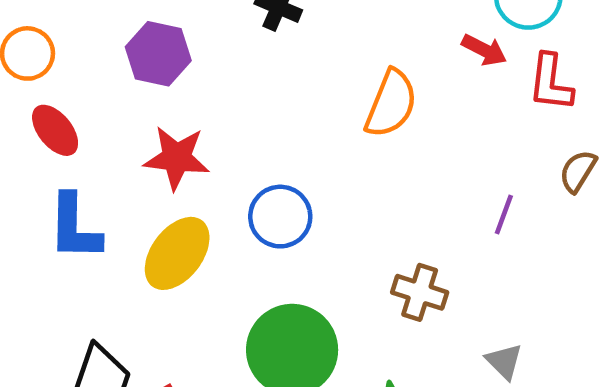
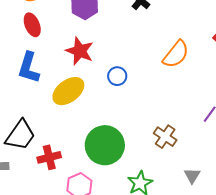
blue circle: (280, 217) -> (117, 76), moved, size x0.7

